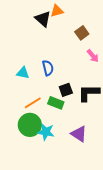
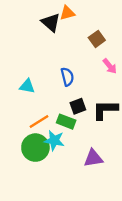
blue semicircle: (48, 68) -> (67, 77), moved
cyan star: (46, 132) -> (54, 140), moved
purple triangle: (79, 134) -> (93, 158), turned -42

